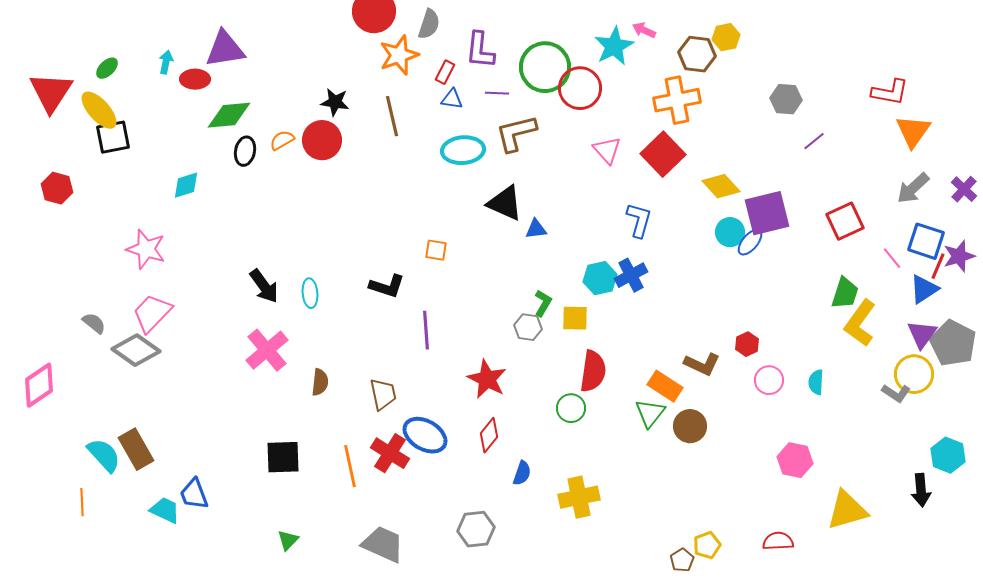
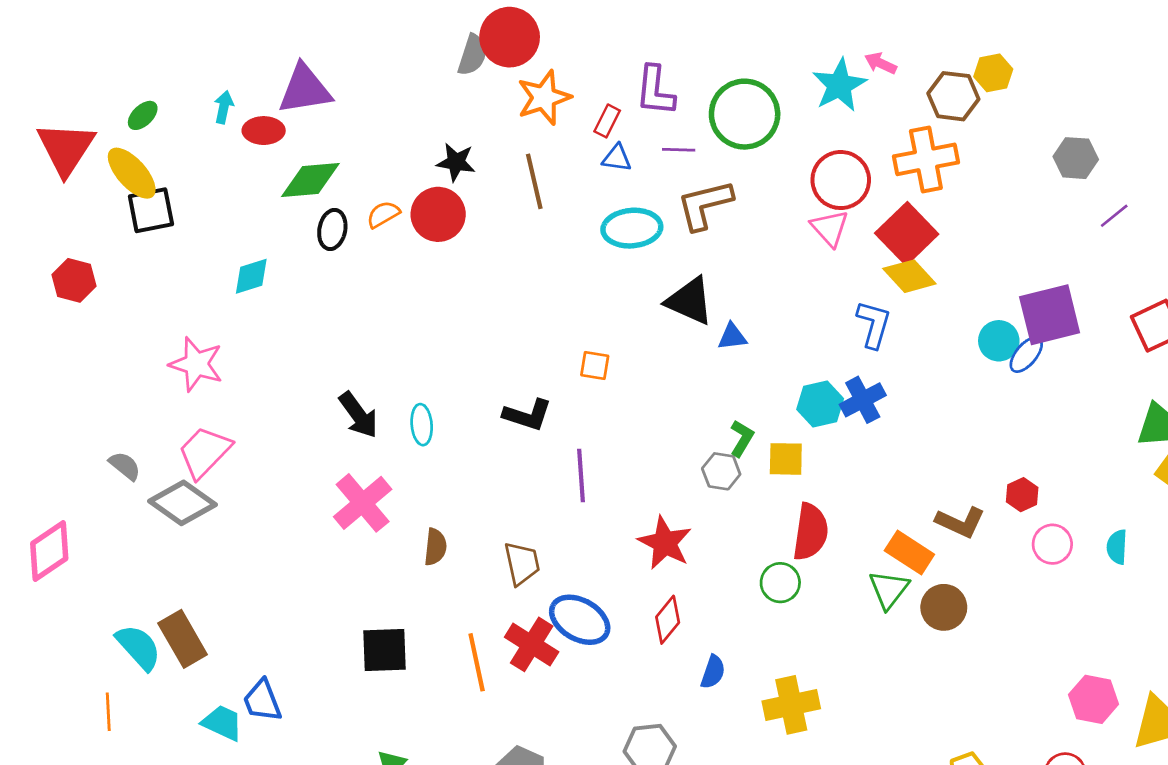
gray semicircle: (429, 24) -> (472, 55), moved
red circle: (580, 88) -> (841, 180), moved
yellow diamond: (721, 186) -> (909, 276), moved
pink hexagon: (795, 460) -> (1094, 699), moved

